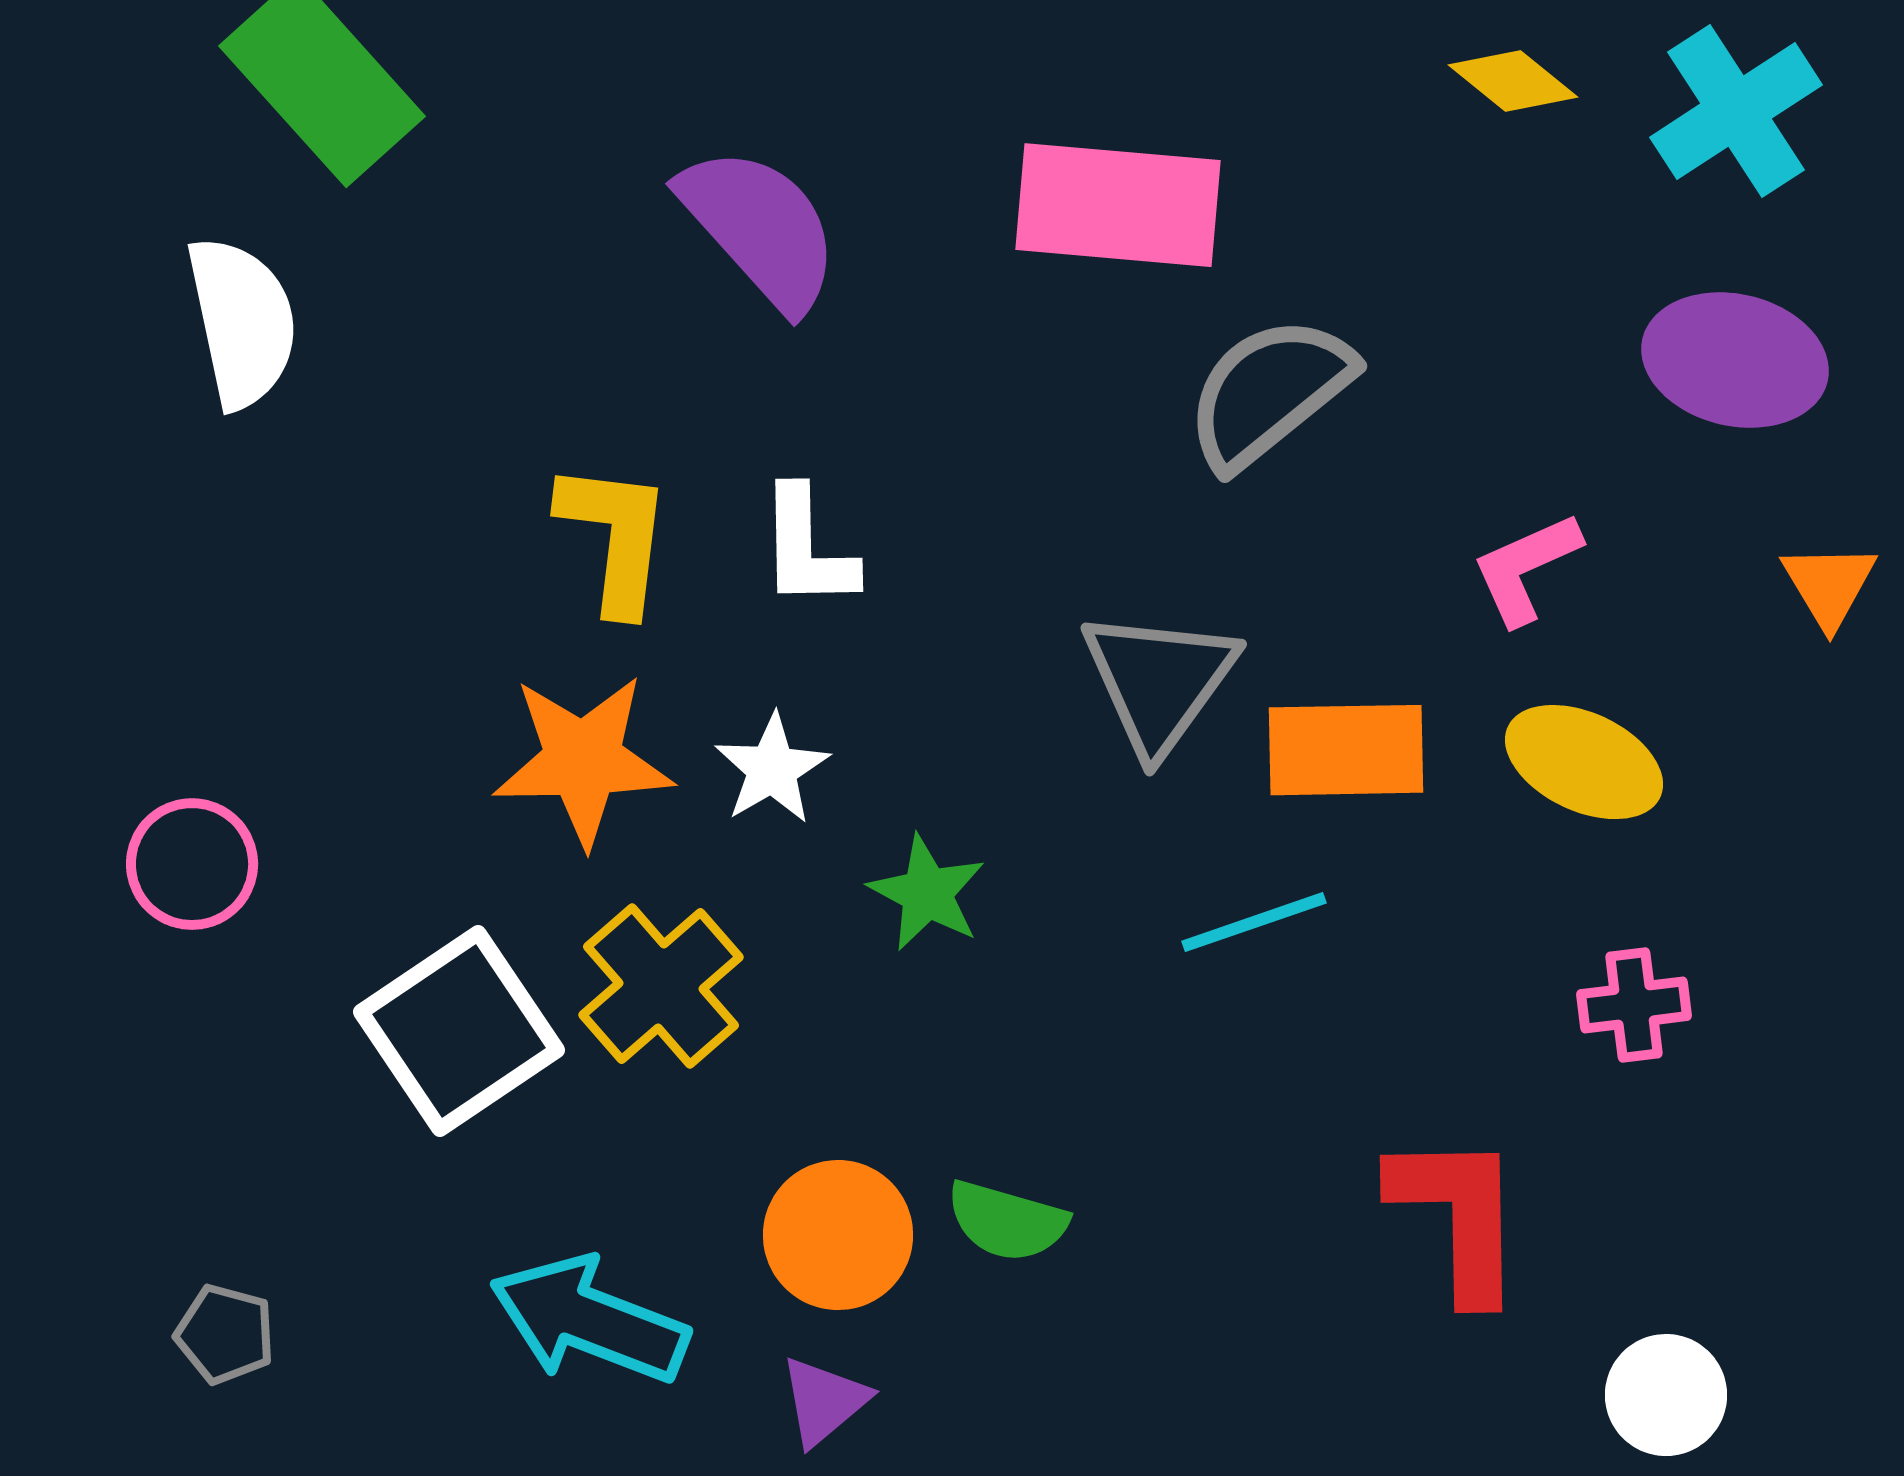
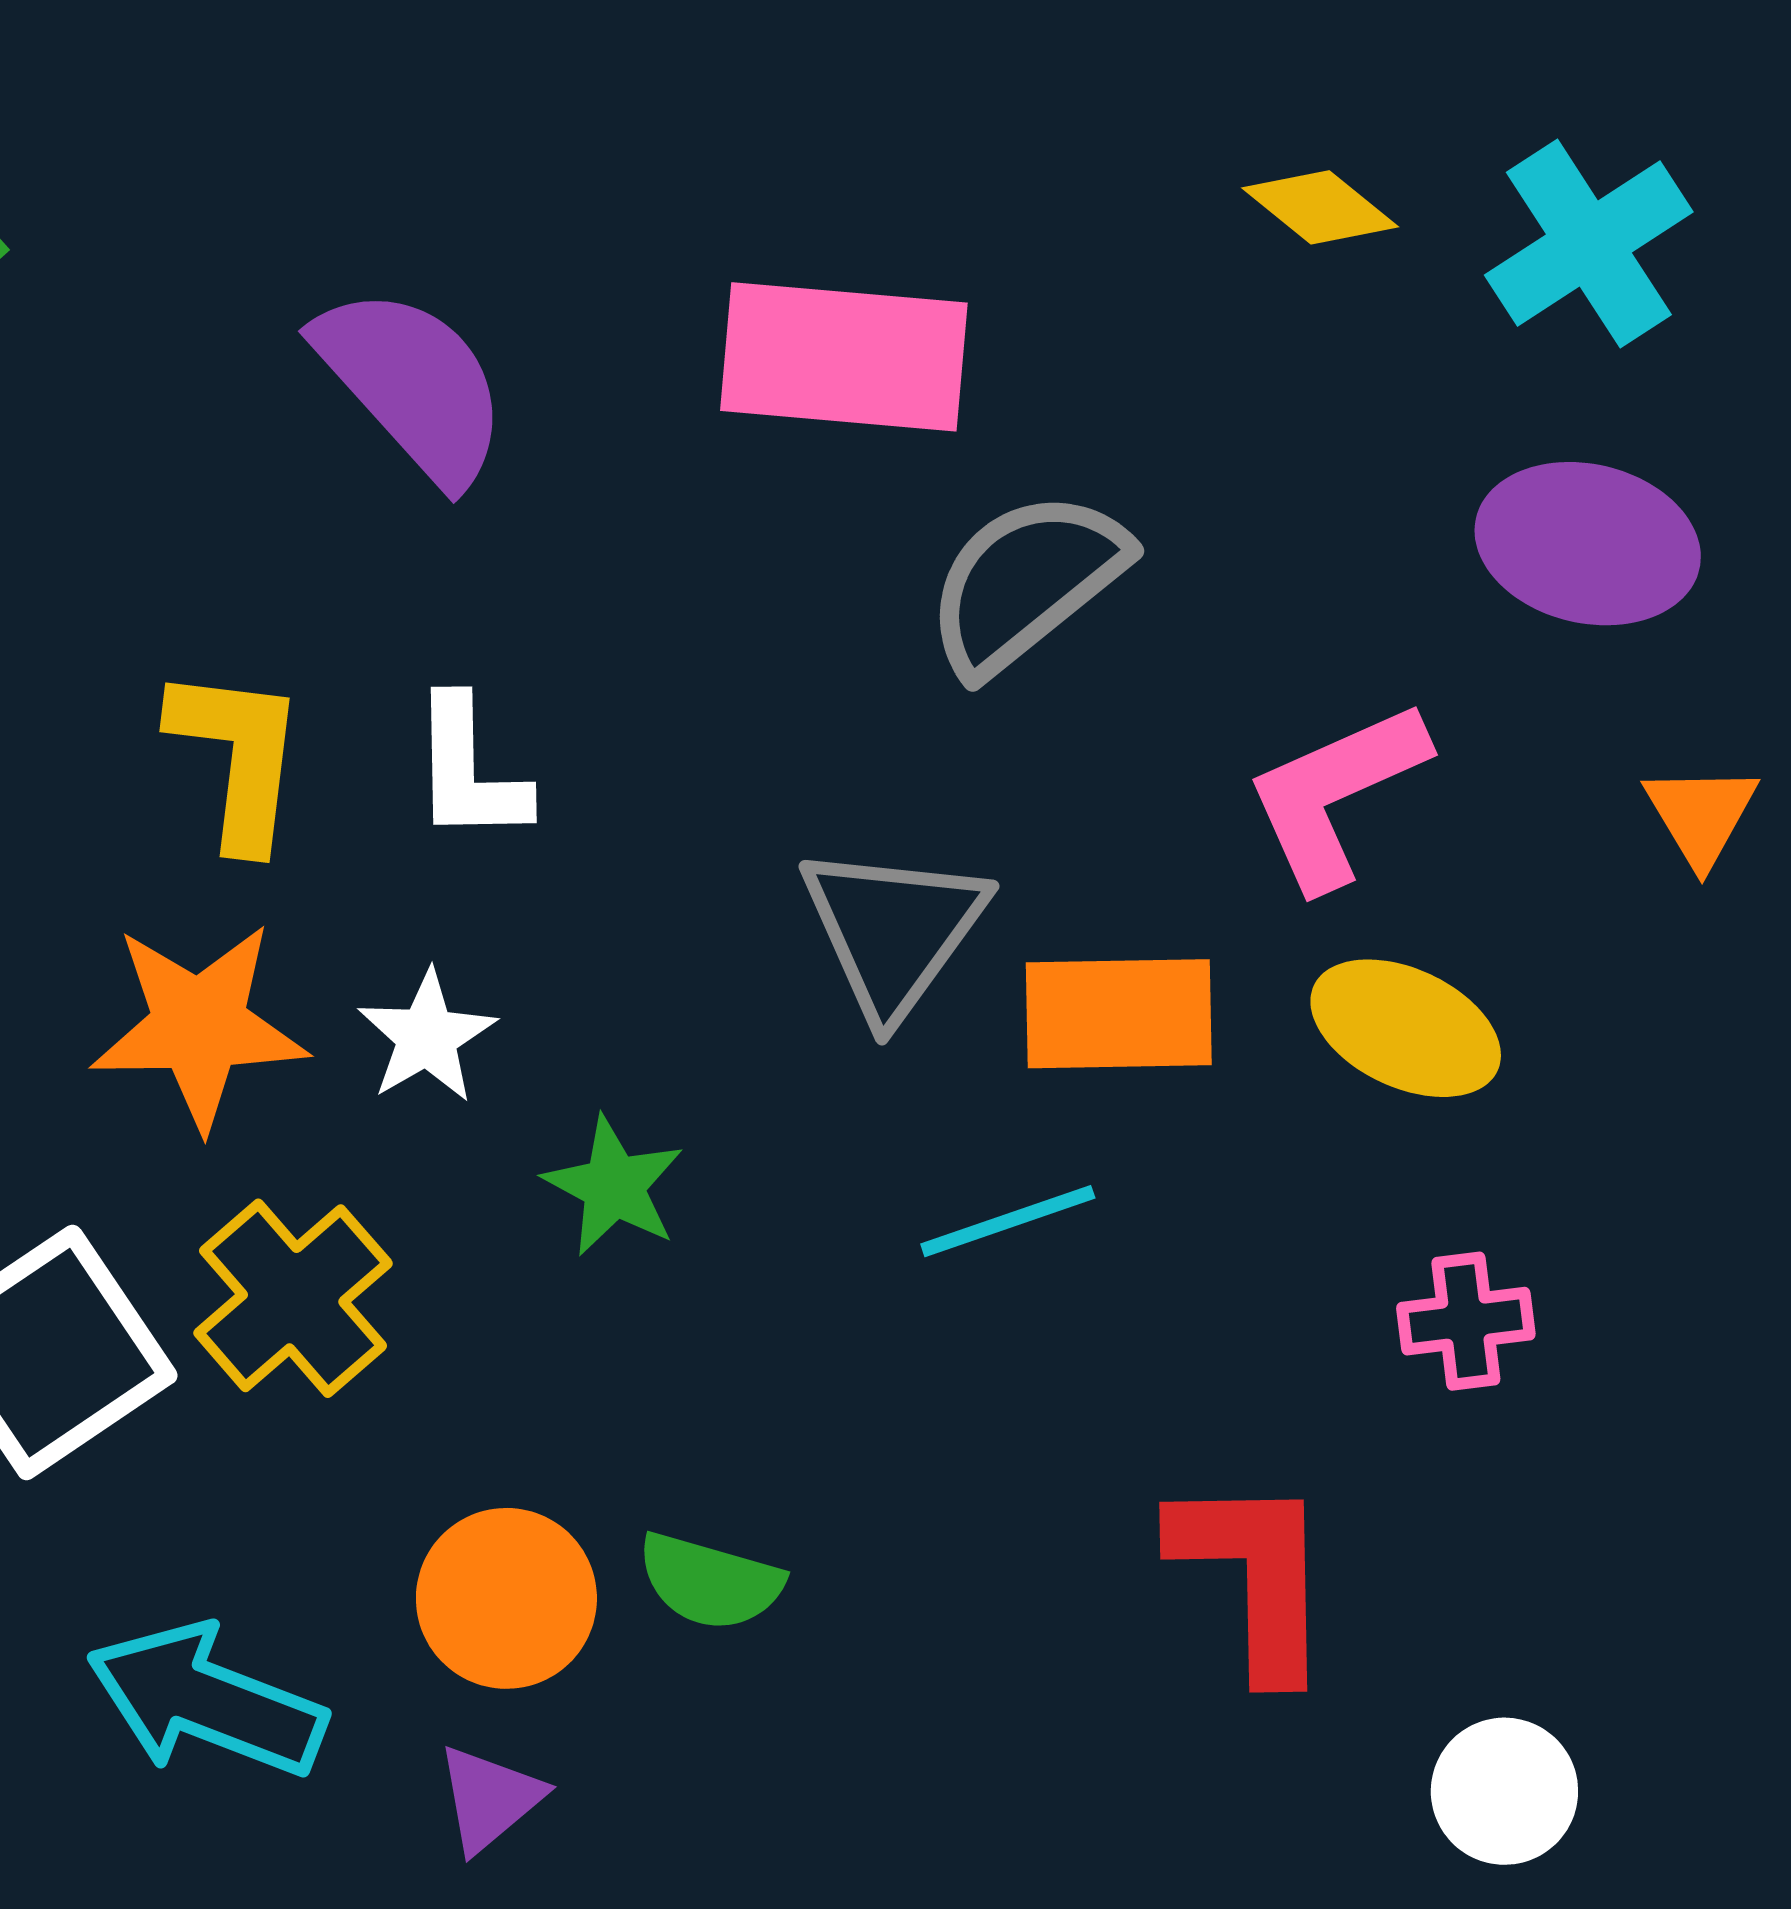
pink L-shape: (1526, 568) -> (1336, 794), size x1.4

